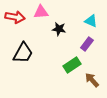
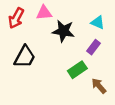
red arrow: (15, 17) -> (16, 18), turned 108
black star: (59, 29) -> (63, 31), size x1.5

